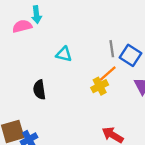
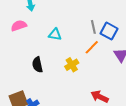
pink semicircle: (22, 26) -> (19, 26), moved
yellow cross: (100, 86) -> (72, 65), moved

